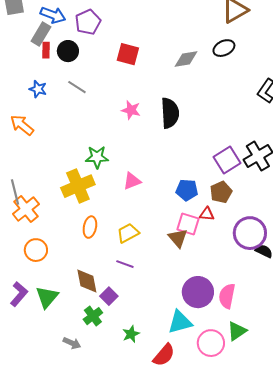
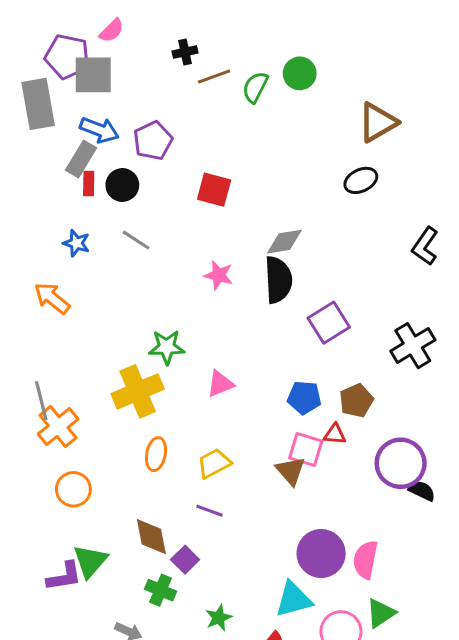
gray diamond: (186, 59) -> (284, 242), moved
purple square: (227, 160) -> (329, 323), moved
purple L-shape: (19, 294) -> (64, 576), moved, turned 40
green cross: (93, 316) -> (161, 590), turned -30

